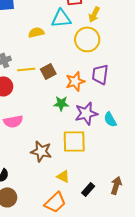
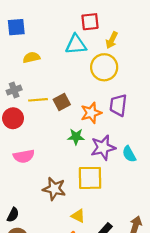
yellow semicircle: (36, 32) -> (31, 57), moved

